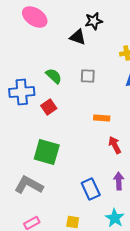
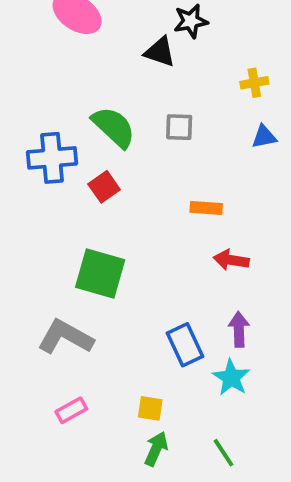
green semicircle: (54, 76) -> (114, 127), size x1.4
red arrow: (115, 145) -> (231, 260), turned -54
cyan star: (115, 218) -> (231, 378), moved

